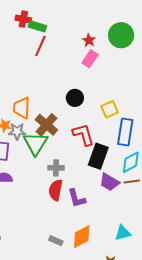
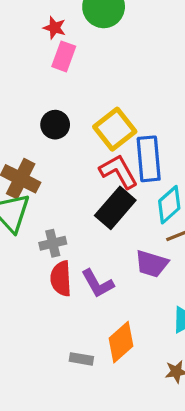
yellow square: (110, 109) -> (115, 129), size x1.4
red L-shape: (83, 135) -> (119, 171), moved
black rectangle: (98, 156) -> (115, 208), turned 35
purple trapezoid: (109, 182) -> (152, 264), moved

